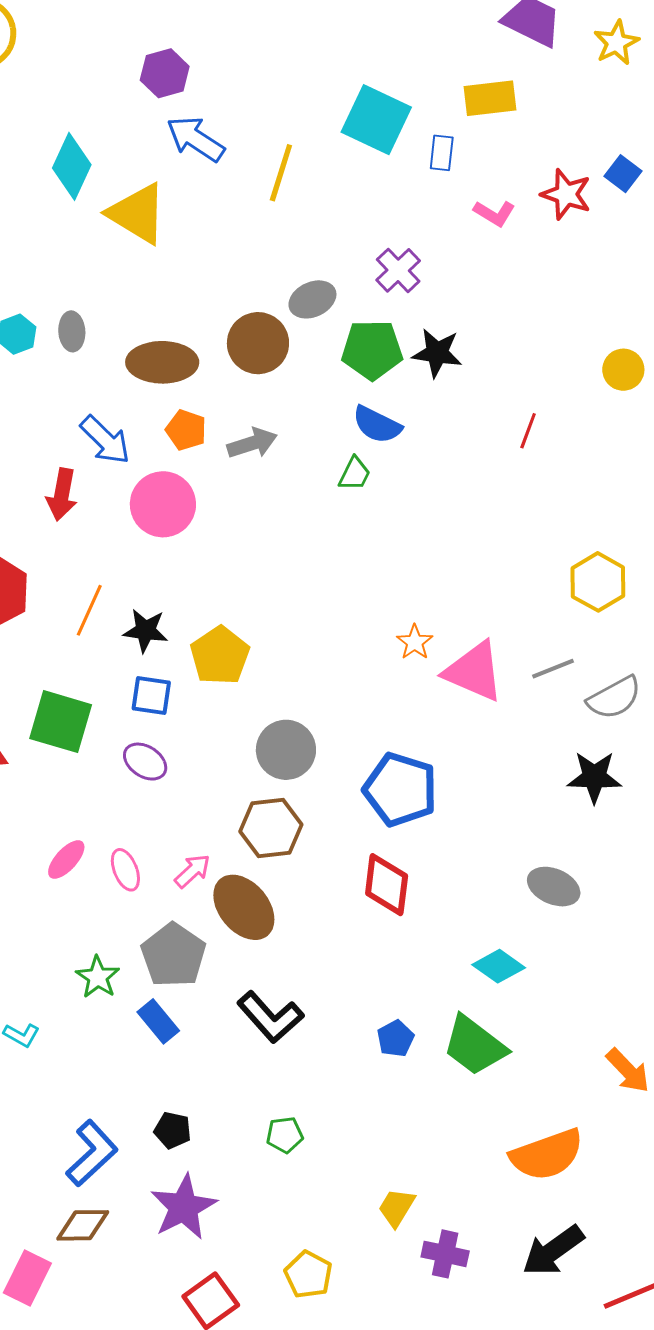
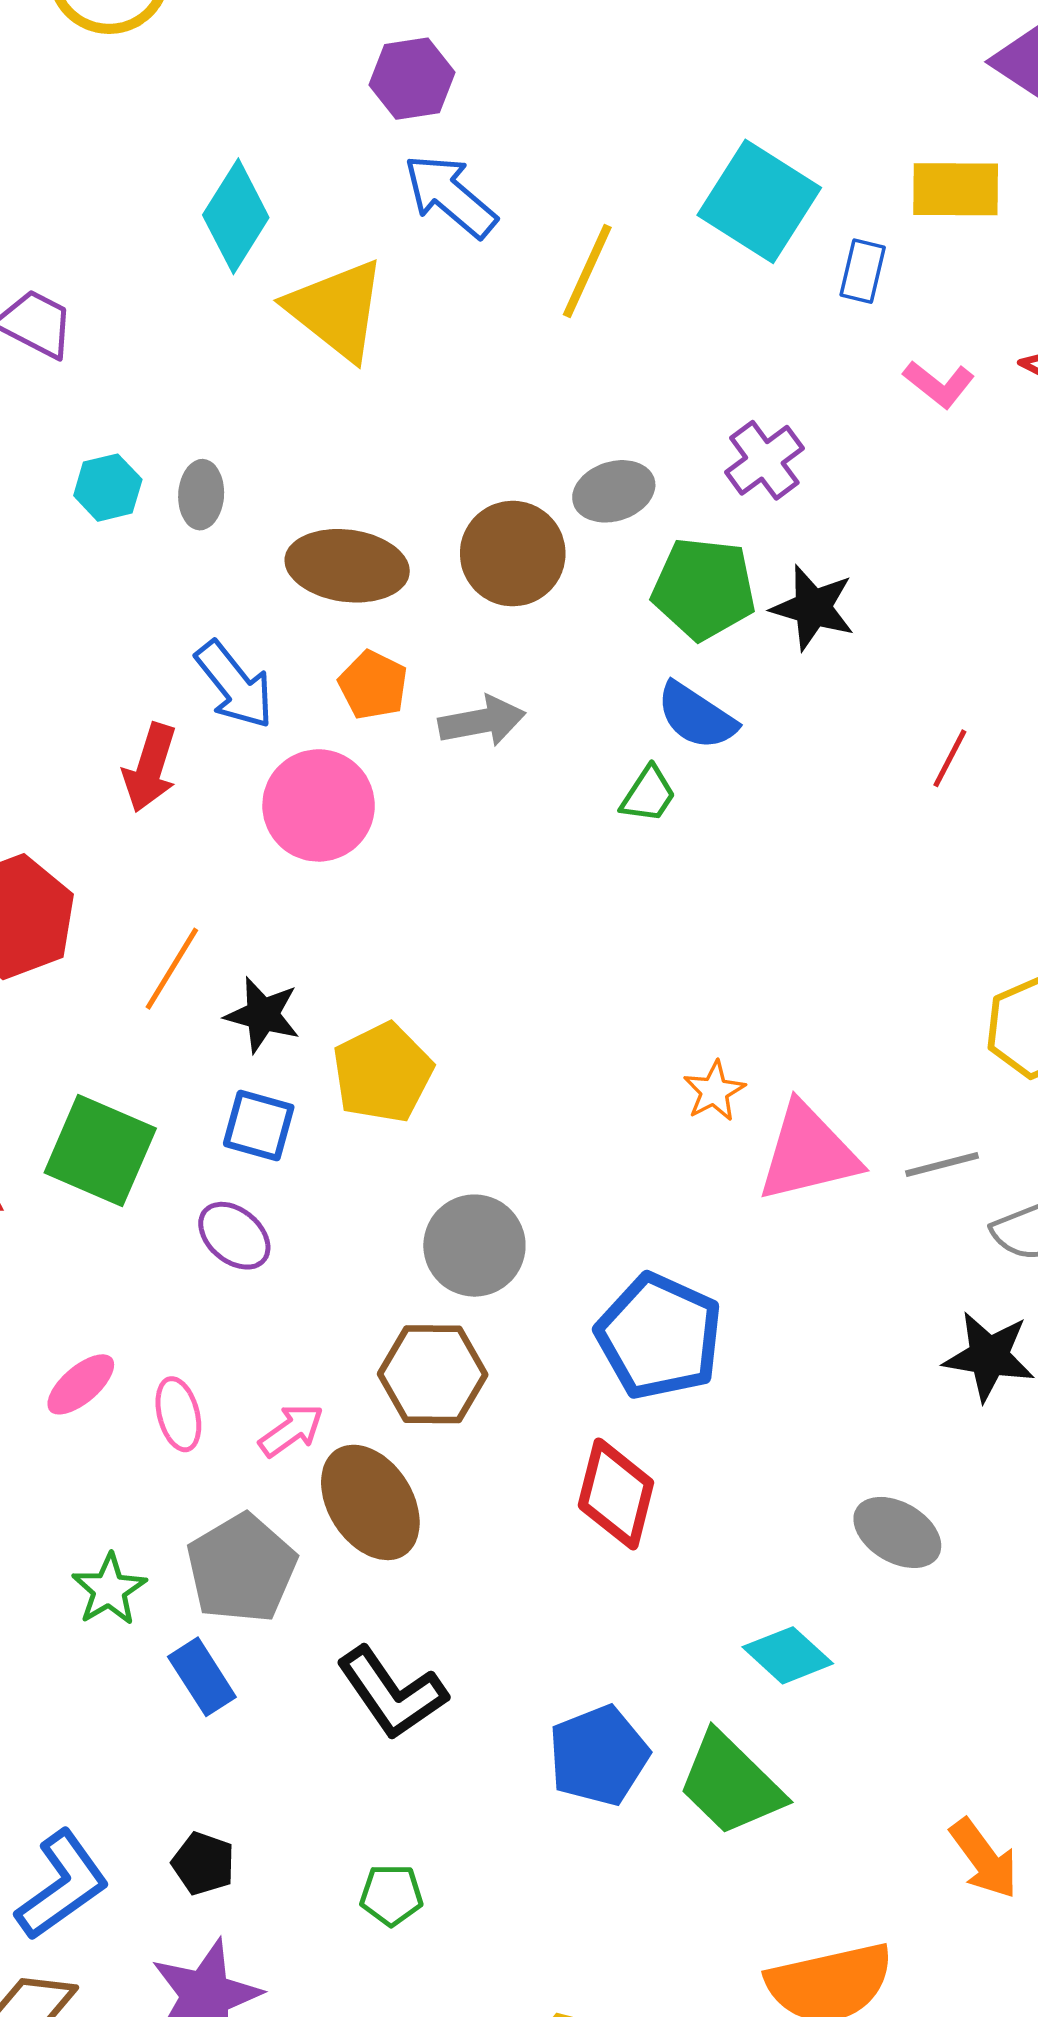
pink triangle: (474, 672) -> (808, 1153), turned -44
blue pentagon: (395, 1038) -> (599, 1756), size x1.6

